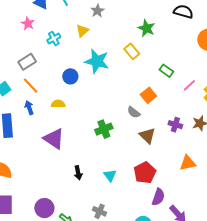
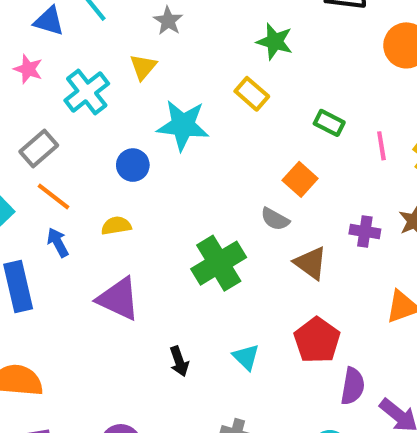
cyan cross: (54, 39) -> (87, 92), size x1.5
pink line: (189, 85) -> (381, 146), turned -48
green cross: (104, 129) -> (219, 263), size x1.4

